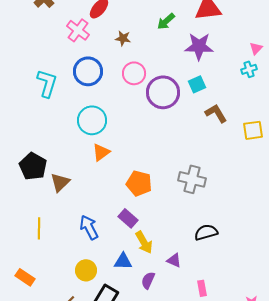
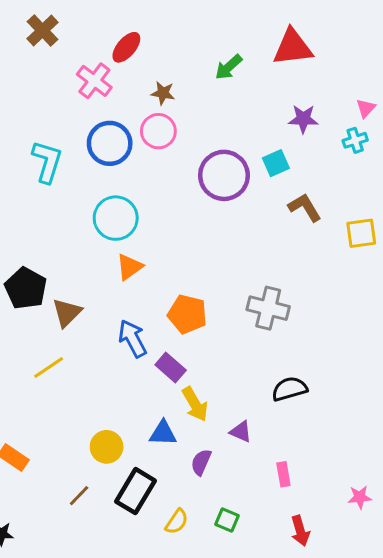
purple star: (199, 46) -> (303, 119), moved, size x0.7
pink circle: (134, 73) -> (158, 131), moved
blue arrow: (89, 227) -> (132, 339), moved
yellow line: (39, 228) -> (49, 368), moved, turned 55

